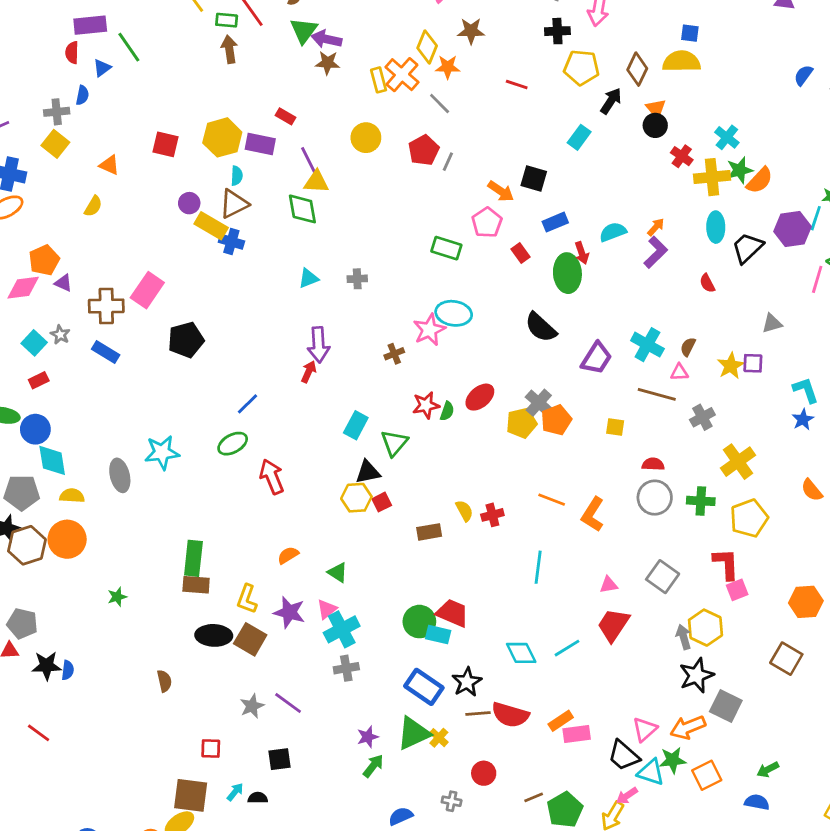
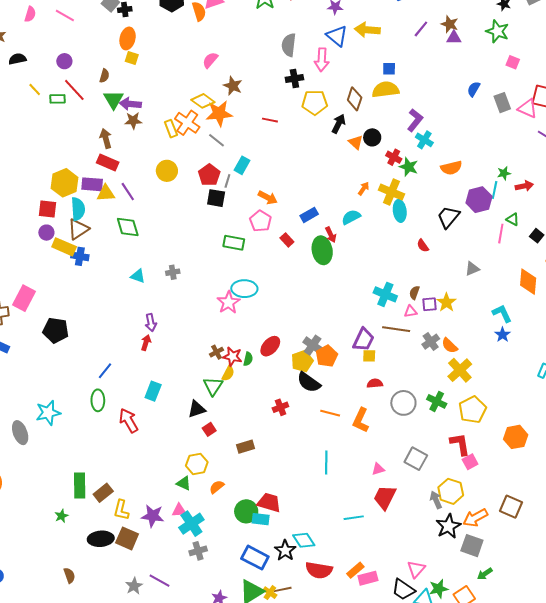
brown star: (471, 31) -> (233, 86), turned 30
yellow diamond: (427, 47) -> (203, 101), turned -70
brown arrow: (229, 49) -> (106, 138), moved
orange star: (448, 67) -> (219, 113), size x1.5
orange triangle: (656, 109) -> (356, 142), moved
red rectangle: (285, 116) -> (108, 162), size x1.5
cyan rectangle: (579, 137) -> (242, 165), moved
red square: (166, 144) -> (48, 209), moved
green star: (740, 170) -> (409, 167), moved, turned -30
cyan semicircle: (237, 176) -> (78, 209), size x1.6
yellow cross: (712, 177) -> (391, 192), moved, turned 35
black square: (534, 179) -> (216, 198), moved
orange semicircle: (760, 180) -> (451, 168), turned 40
yellow triangle: (316, 182) -> (106, 193), moved
orange arrow: (656, 227) -> (364, 189), moved
cyan ellipse: (716, 227) -> (400, 211), moved
purple L-shape: (656, 252) -> (415, 120), moved
cyan triangle: (308, 278) -> (138, 276), turned 49
black semicircle: (541, 327) -> (309, 382), moved
black pentagon: (186, 340) -> (56, 330), turned 30
purple arrow: (319, 345) -> (151, 323), size x0.7
brown cross: (394, 354) -> (217, 352), moved
purple trapezoid: (597, 358) -> (363, 340), moved
purple square: (753, 363) -> (430, 304), moved
red star: (426, 405) -> (232, 357), turned 30
cyan rectangle: (356, 425) -> (153, 391), moved
green ellipse: (233, 444) -> (98, 400), turned -55
red semicircle: (653, 464) -> (375, 383), moved
orange semicircle: (812, 490) -> (450, 346), moved
yellow hexagon: (356, 498) -> (197, 464), moved
green cross: (701, 501) -> (437, 401), turned 30
yellow semicircle: (464, 511) -> (228, 373), moved, turned 63
red cross: (492, 515) -> (280, 407), moved
orange semicircle: (288, 555) -> (217, 487), moved
brown rectangle: (196, 585) -> (103, 493), moved, turned -36
green star: (117, 597) -> (61, 516), moved
orange hexagon: (806, 602) -> (516, 437), moved
pink triangle: (327, 609) -> (179, 510), turned 42
cyan line: (567, 648) -> (354, 518), turned 30
cyan diamond: (521, 653) -> (304, 540), moved
brown line: (478, 714) -> (283, 589), moved
orange arrow: (688, 727) -> (475, 518), moved
green arrow: (768, 770) -> (485, 574), moved

